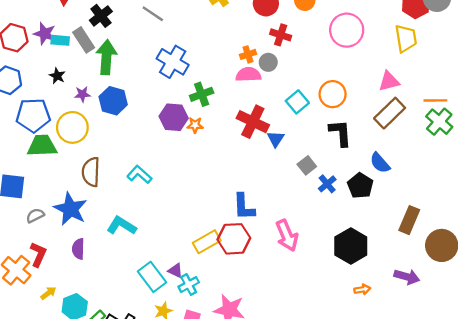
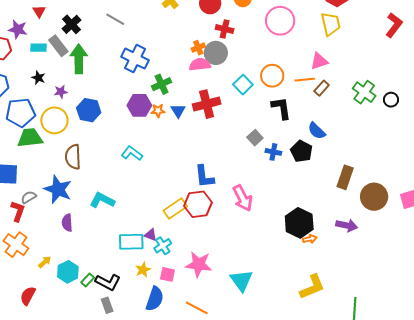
purple star: (45, 34) -> (18, 29), moved
gray circle: (268, 62) -> (216, 53), size x1.5
orange line: (435, 100) -> (305, 80), moved
blue hexagon: (113, 101) -> (89, 110), moved
brown rectangle: (390, 113) -> (322, 88), size x0.6
red cross: (253, 122) -> (207, 104), turned -36
blue triangle: (276, 139) -> (178, 111), moved
cyan L-shape: (139, 175) -> (132, 153), moved
blue cross: (327, 184) -> (273, 152), turned -35
black hexagon: (351, 246) -> (299, 223), moved
red L-shape: (38, 254) -> (18, 211), moved
cyan rectangle: (152, 277) -> (131, 242), turned -50

